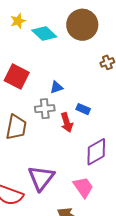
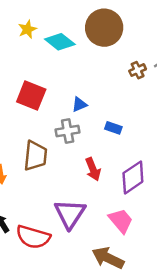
red arrow: (67, 122) -> (93, 169), moved

